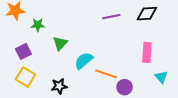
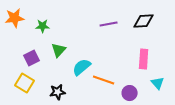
green star: (38, 25) -> (43, 26), moved
purple square: (23, 51) -> (32, 58), moved
purple circle: (125, 87) -> (130, 93), moved

